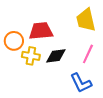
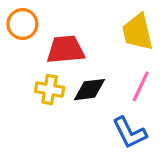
orange circle: (14, 41) -> (22, 24), moved

